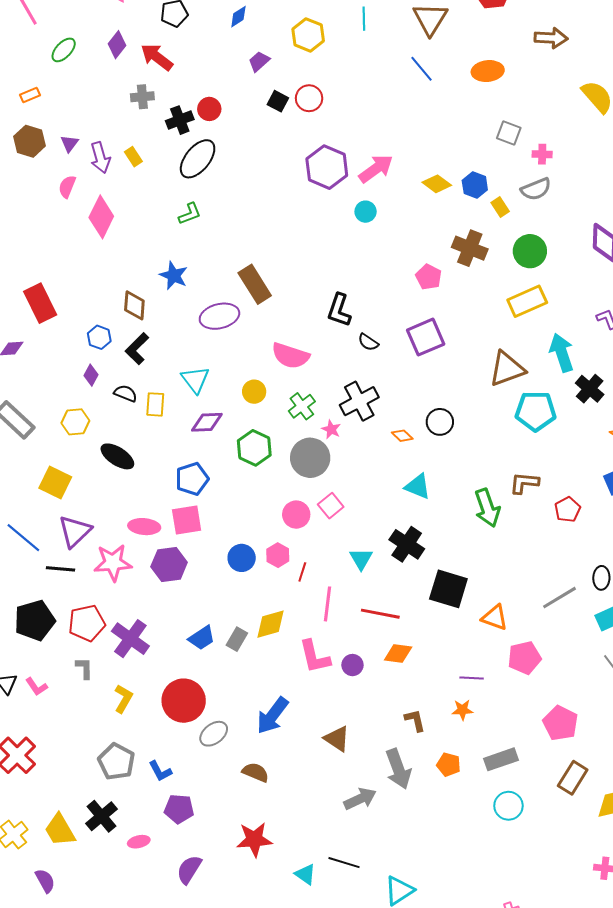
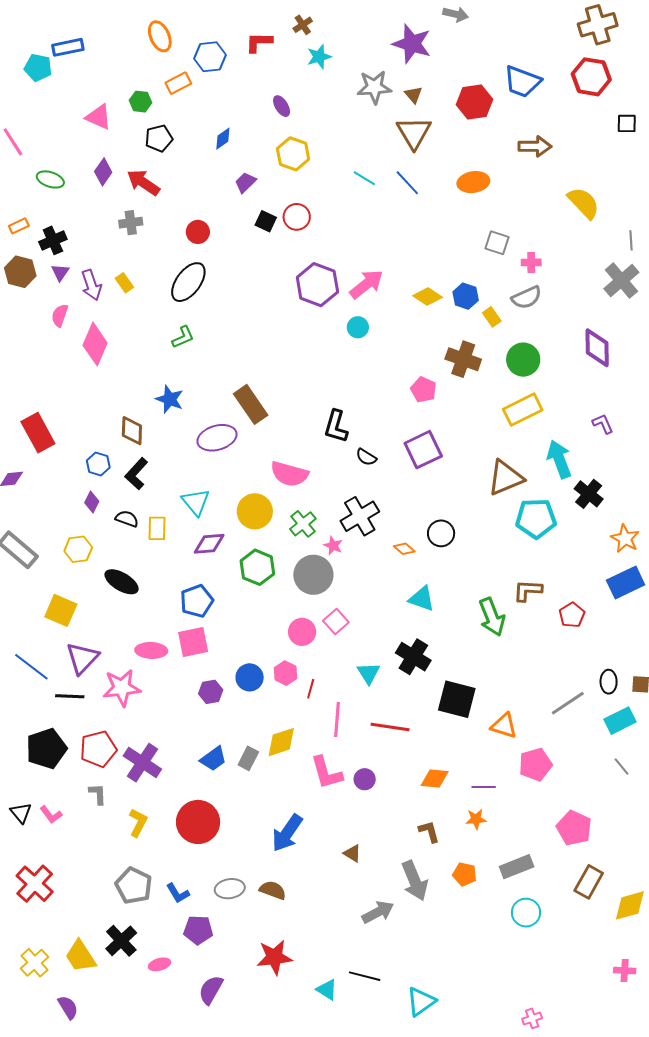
cyan line: (364, 19) -> (364, 178), moved, turned -55
green ellipse: (64, 50) -> (50, 179), turned 68
black cross: (180, 120) -> (53, 240), moved
yellow circle: (254, 392) -> (255, 511), size x1.5
purple hexagon: (169, 565) -> (211, 692), moved, size x0.7
orange diamond: (398, 653) -> (435, 778), moved
gray ellipse: (214, 734) -> (230, 889), moved, turned 32
brown triangle: (337, 739) -> (352, 853), size x0.7

